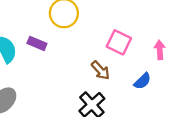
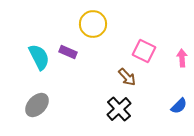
blue semicircle: (142, 81) -> (179, 106), moved

